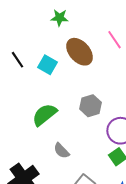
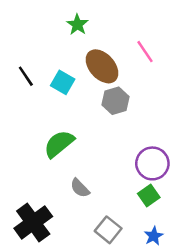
green star: (59, 18) -> (77, 25), turned 30
gray hexagon: (90, 106) -> (116, 101), moved

